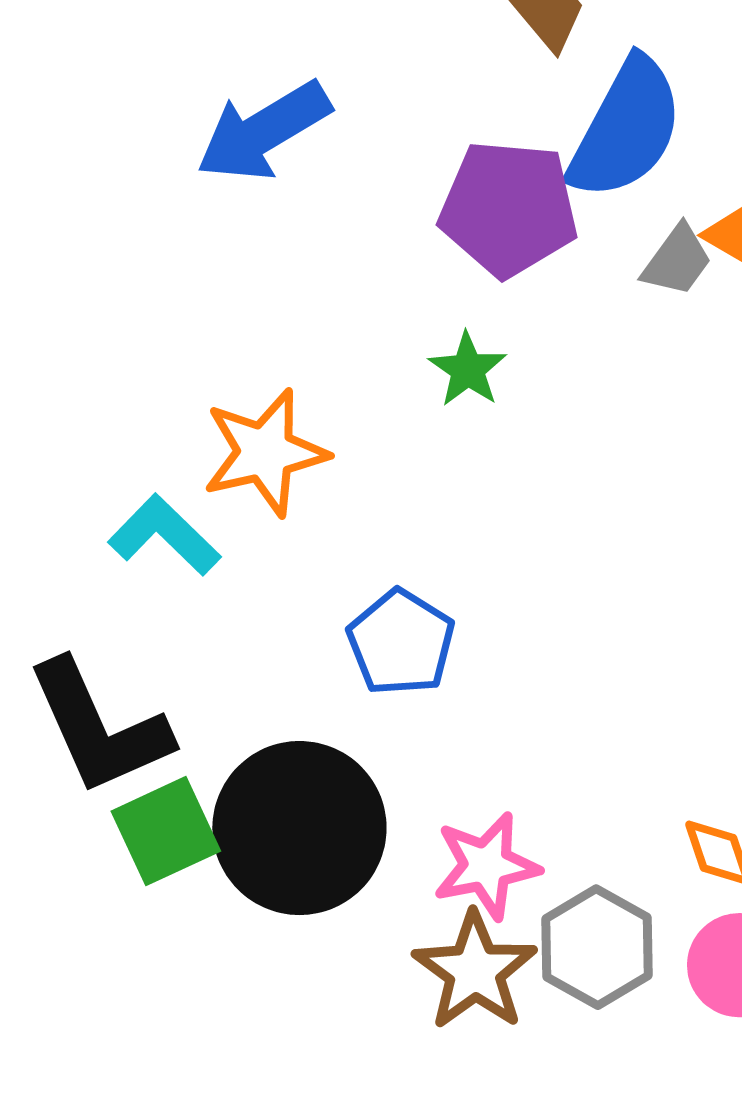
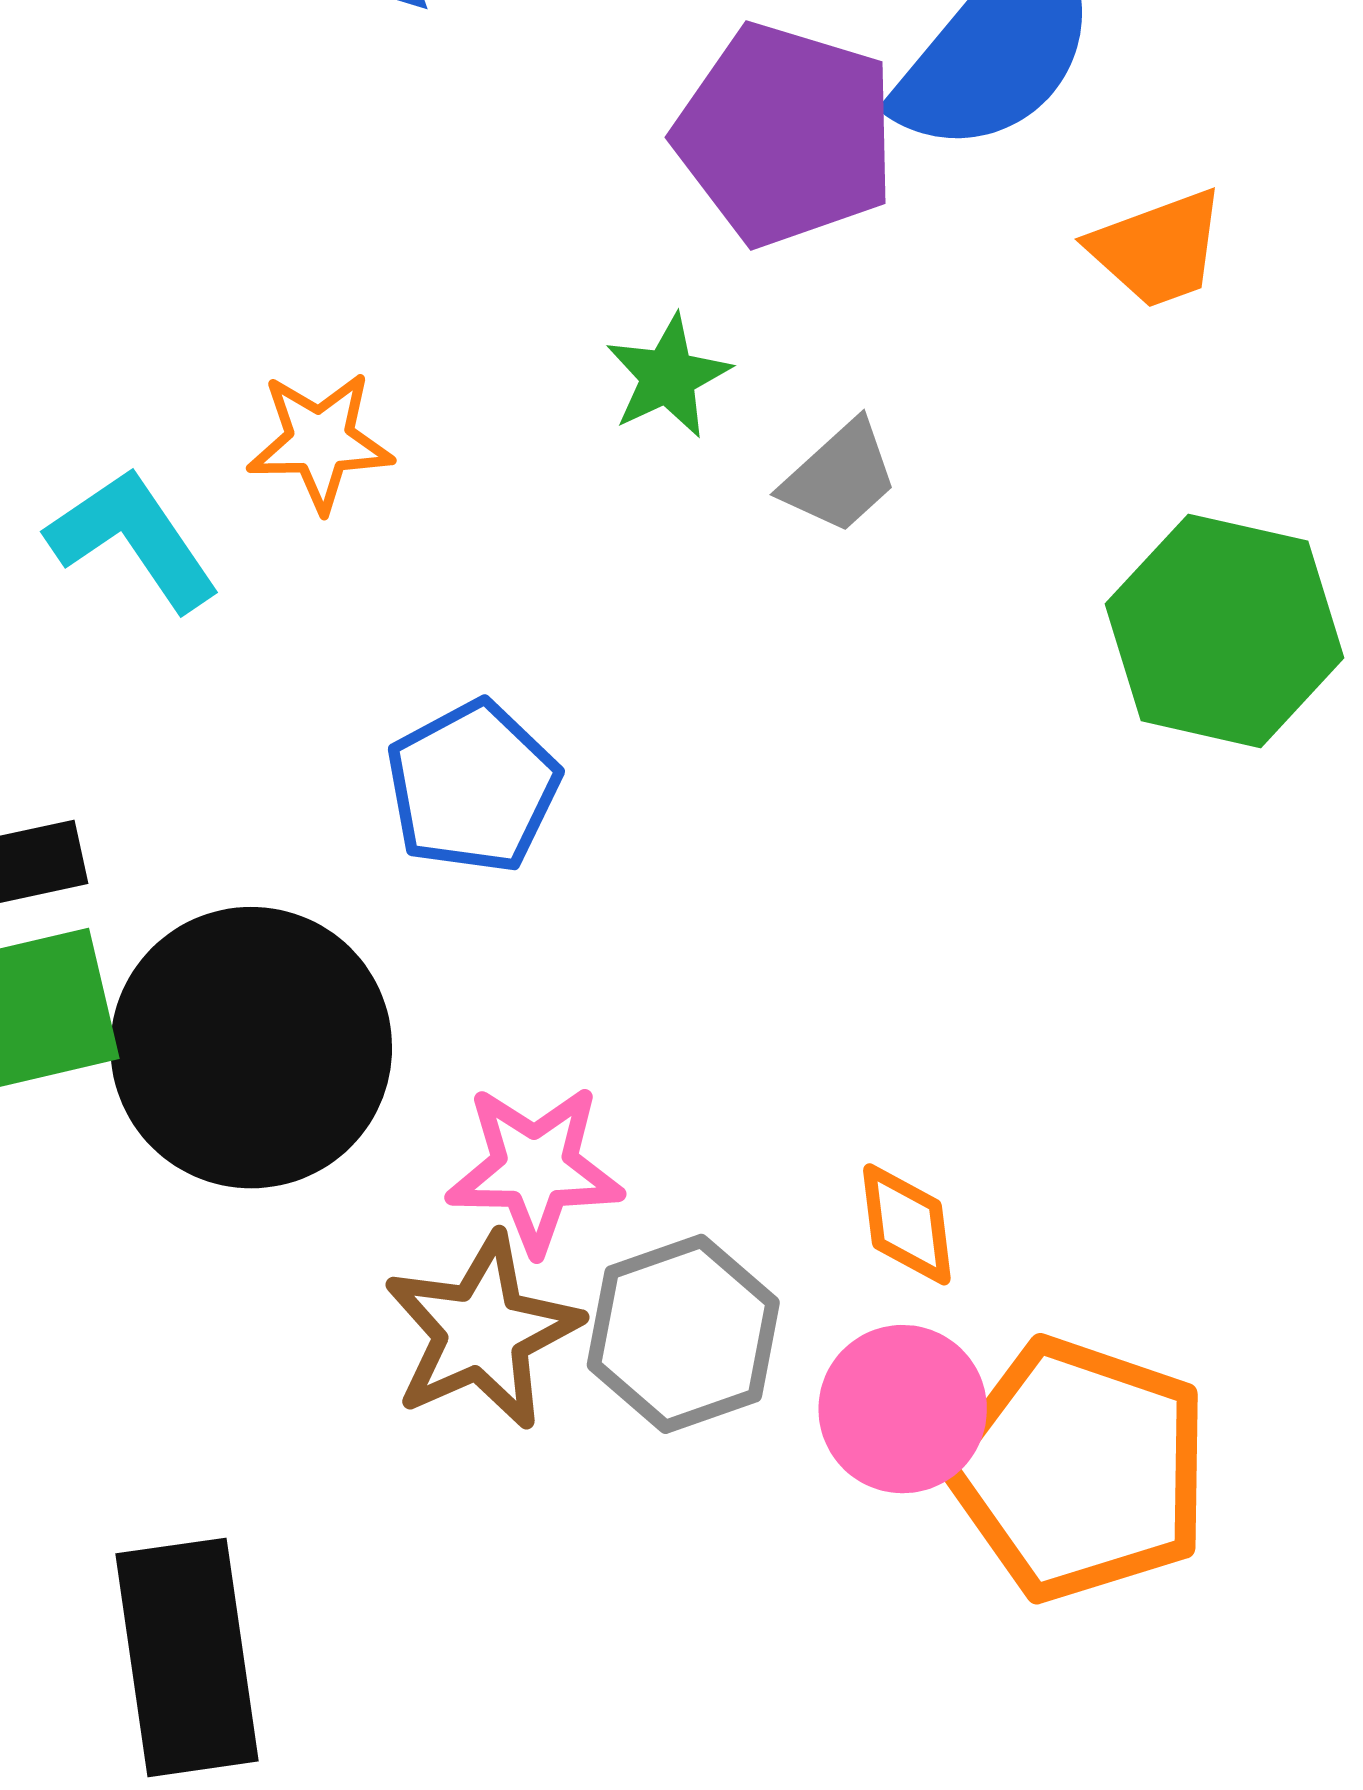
gray trapezoid: (677, 261) -> (840, 477), moved
orange star: (265, 452) -> (320, 441), size x0.7

